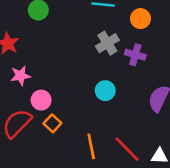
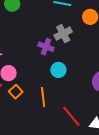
purple cross: (135, 55) -> (46, 47), moved
orange line: (91, 146) -> (43, 97), moved

